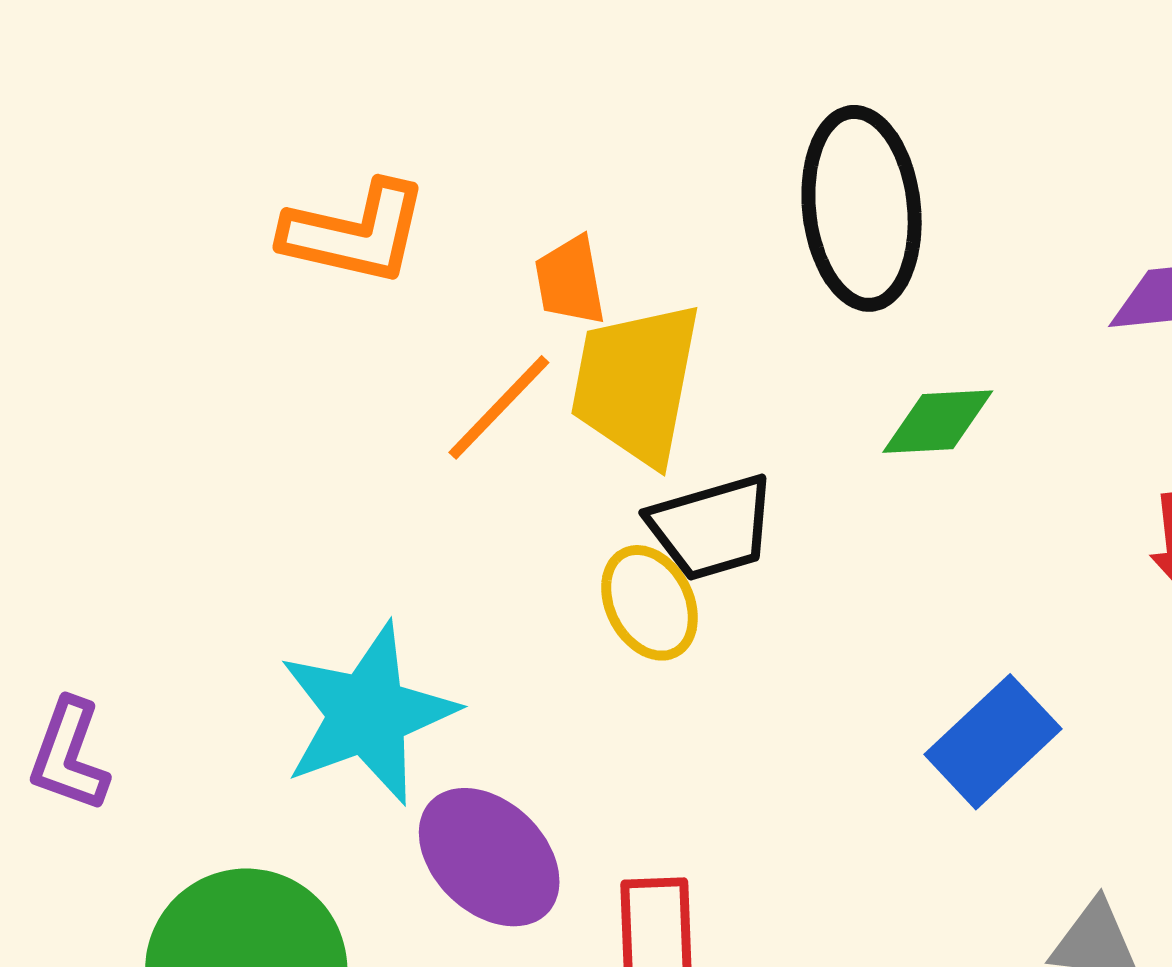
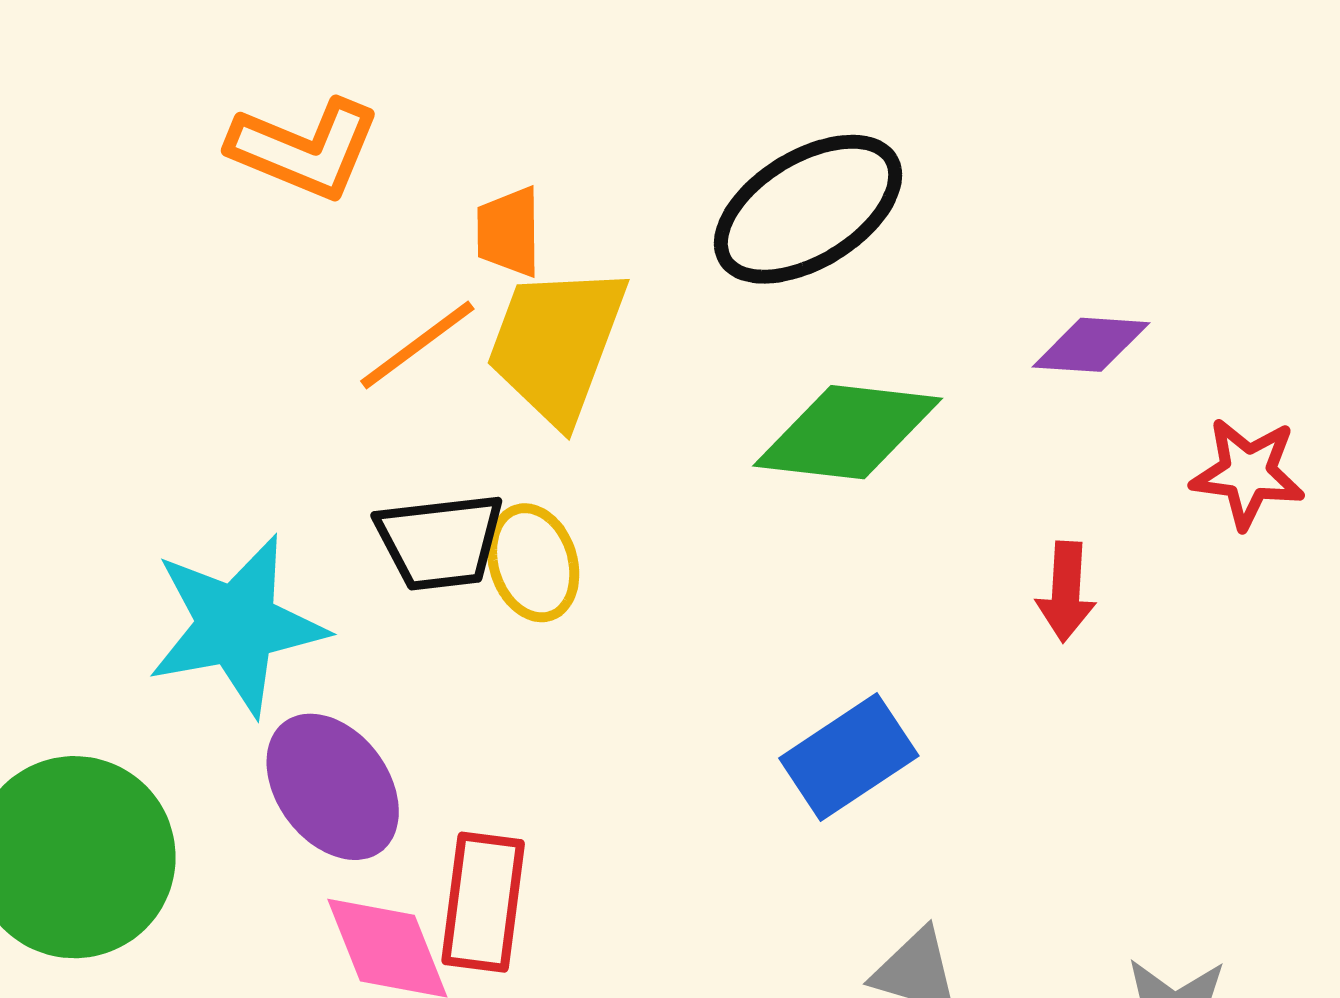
black ellipse: (862, 208) -> (808, 209), turned 55
green diamond: (938, 422) -> (848, 432), size x1.6
black trapezoid: (712, 527) -> (440, 542), moved

